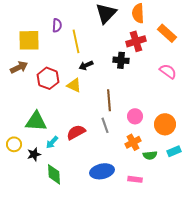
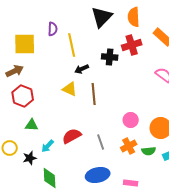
black cross: (121, 60) -> (110, 57), moved
red hexagon: (48, 78) -> (23, 96), moved
brown line: (109, 100) -> (94, 94), moved
green triangle: (36, 121) -> (32, 125), size x0.6
gray line: (105, 125) -> (101, 142), moved
green semicircle: (150, 155) -> (149, 151), moved

